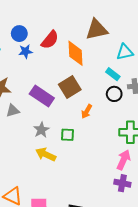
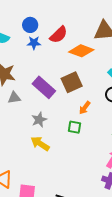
orange diamond: (75, 53) -> (81, 51), turned -75
green square: (68, 135) -> (74, 127), moved

